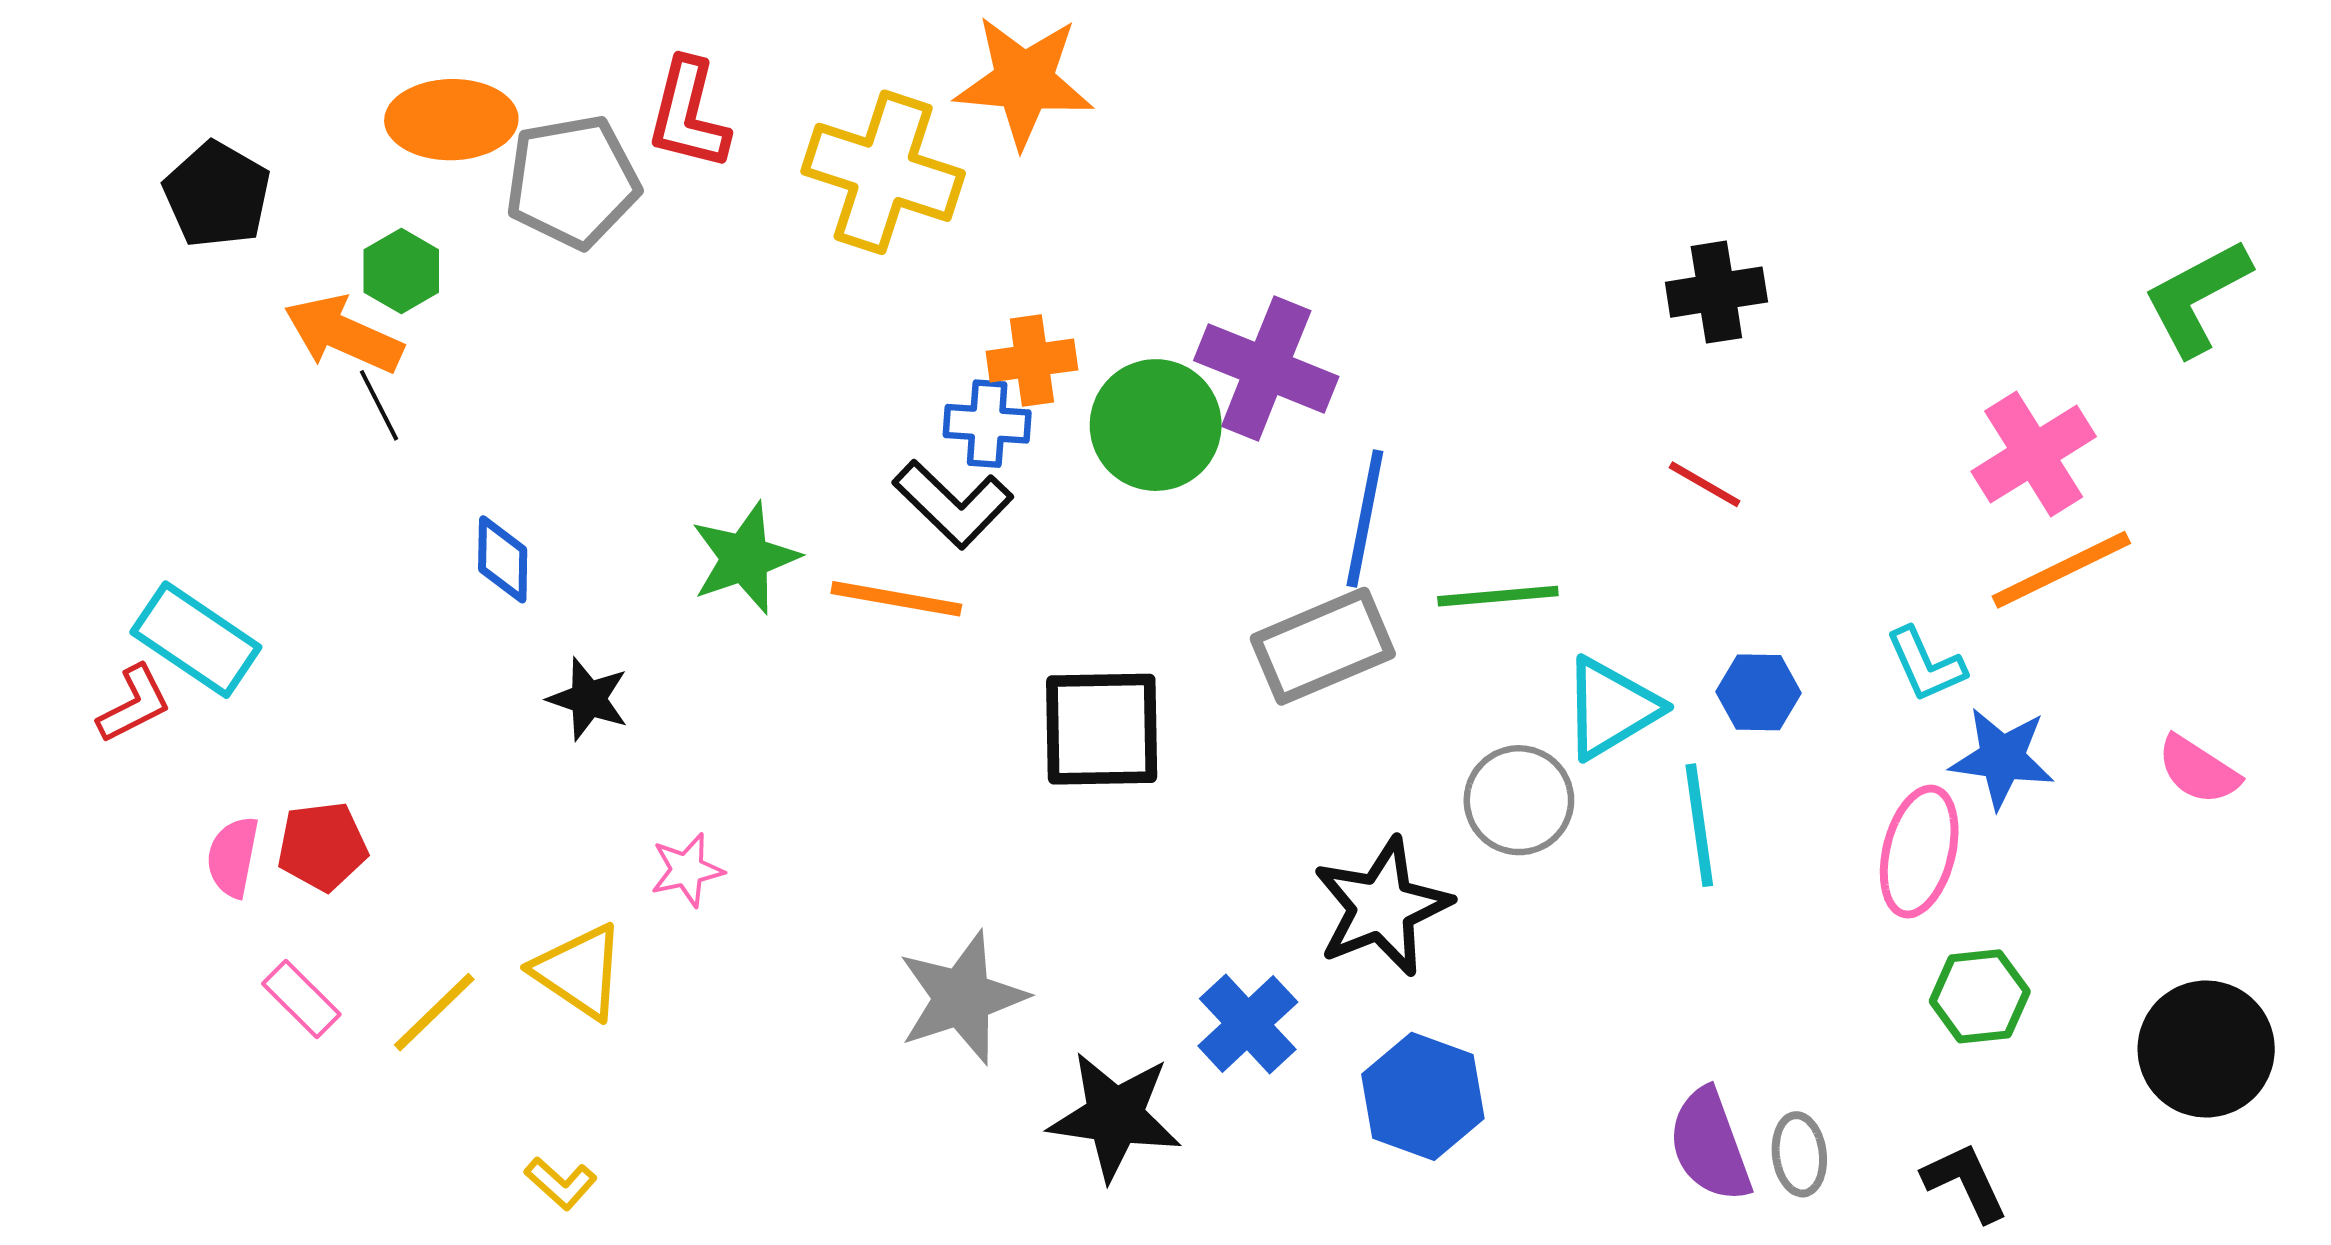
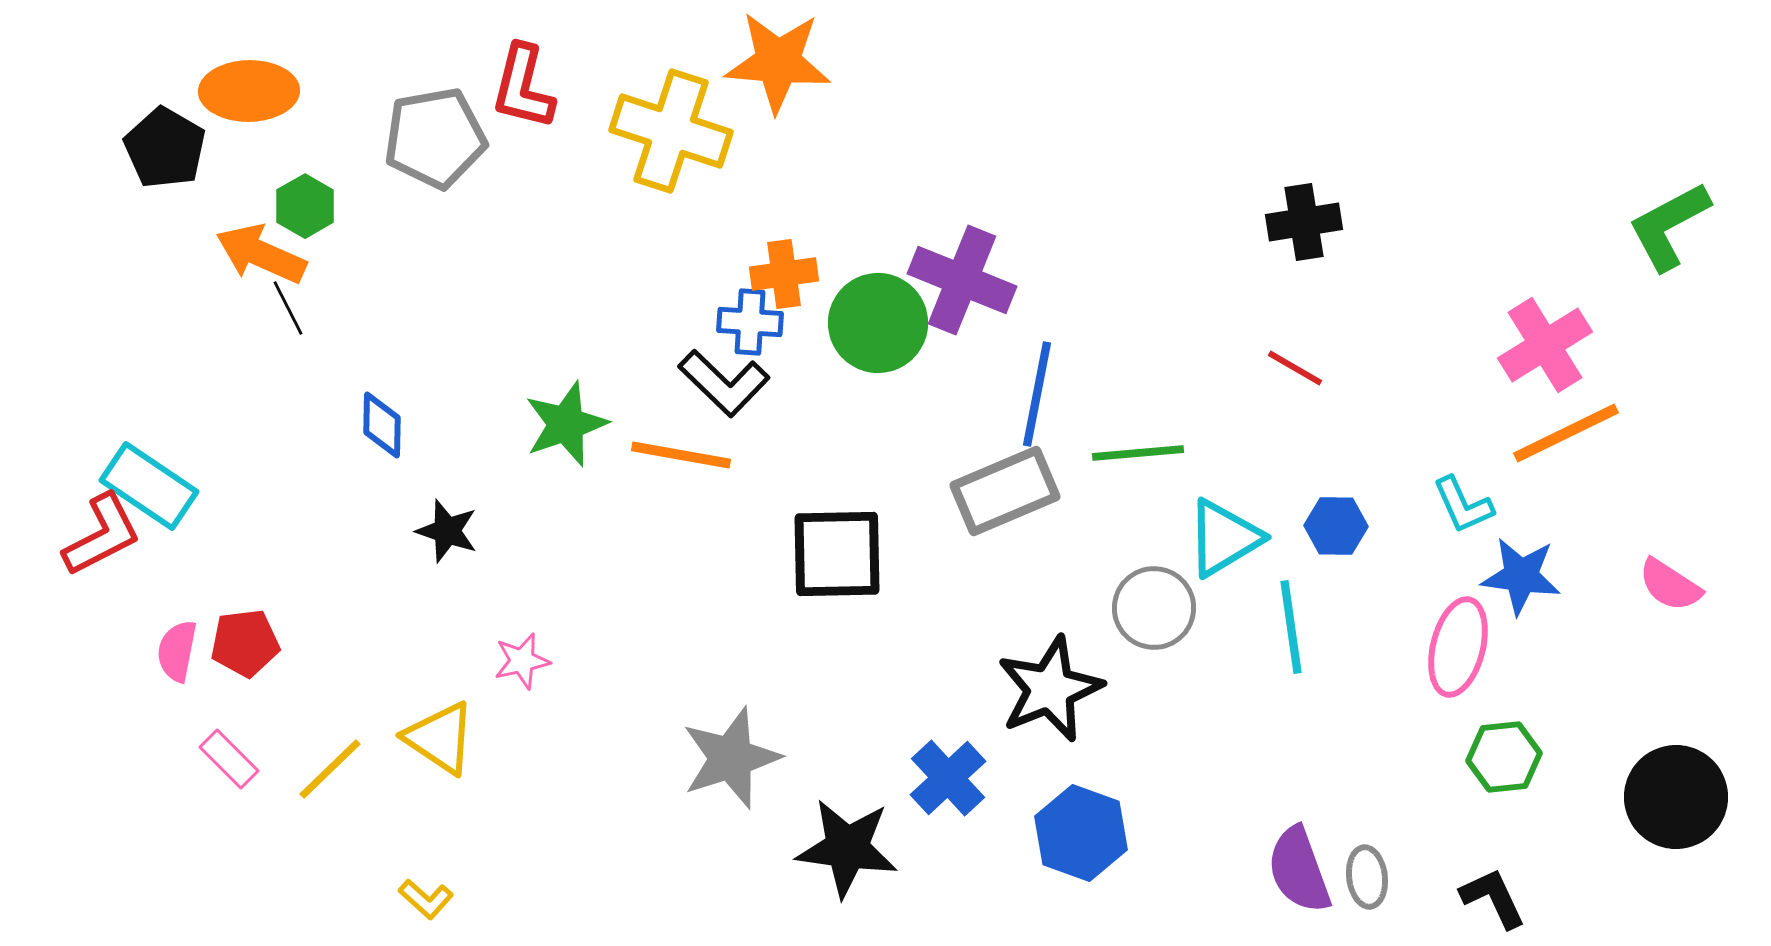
orange ellipse: (451, 120) -> (249, 91), moved
red L-shape: (134, 704) -> (102, 535), size x1.4

